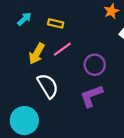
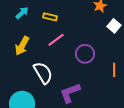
yellow arrow: (37, 54) -> (22, 46), moved
purple L-shape: (91, 96) -> (70, 93), moved

